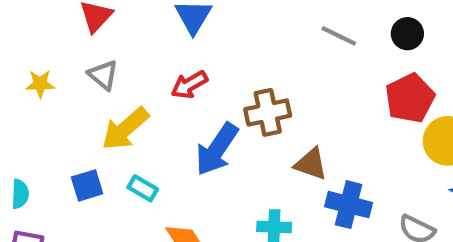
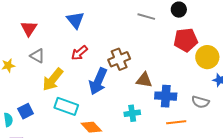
red pentagon: (410, 98) -> (186, 40), turned 30
blue square: (87, 185) -> (26, 111), moved
cyan rectangle: (143, 188) -> (66, 106), size x1.6

